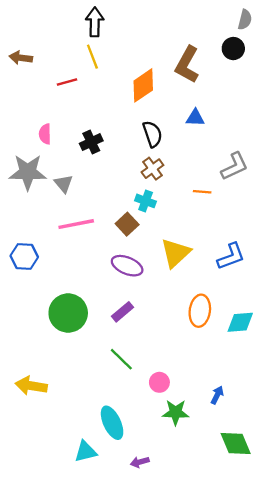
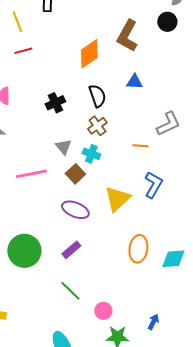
yellow line: (92, 57) -> (17, 22), moved
black cross: (91, 142) -> (55, 103), moved
gray triangle: (64, 184) -> (63, 147), moved
blue L-shape: (231, 256) -> (153, 185), moved, turned -40

